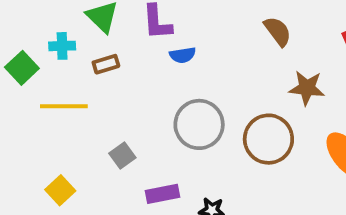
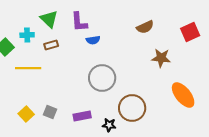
brown semicircle: (278, 31) -> (145, 27), turned 102
brown circle: (268, 139) -> (132, 108), moved
gray square: (122, 155) -> (50, 112), moved, turned -32

